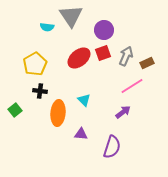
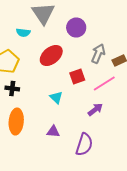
cyan semicircle: (47, 27) -> (23, 32), moved
red square: (103, 53) -> (77, 76), moved
orange ellipse: (58, 113) -> (16, 122), moved

